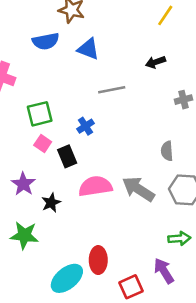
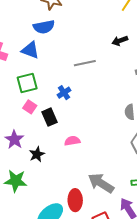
blue semicircle: (46, 41) -> (44, 27), moved
blue triangle: (88, 49) -> (30, 50), moved
pink semicircle: (95, 186) -> (72, 141), size x0.6
gray arrow: (138, 189) -> (101, 183), moved

